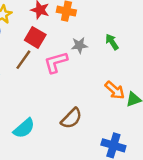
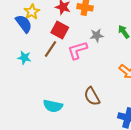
brown semicircle: (71, 118) -> (92, 96), turned 108
cyan semicircle: (24, 128) -> (53, 106), turned 54

